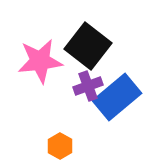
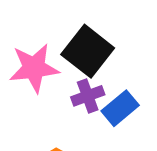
blue rectangle: (117, 97) -> (120, 108), size x0.7

